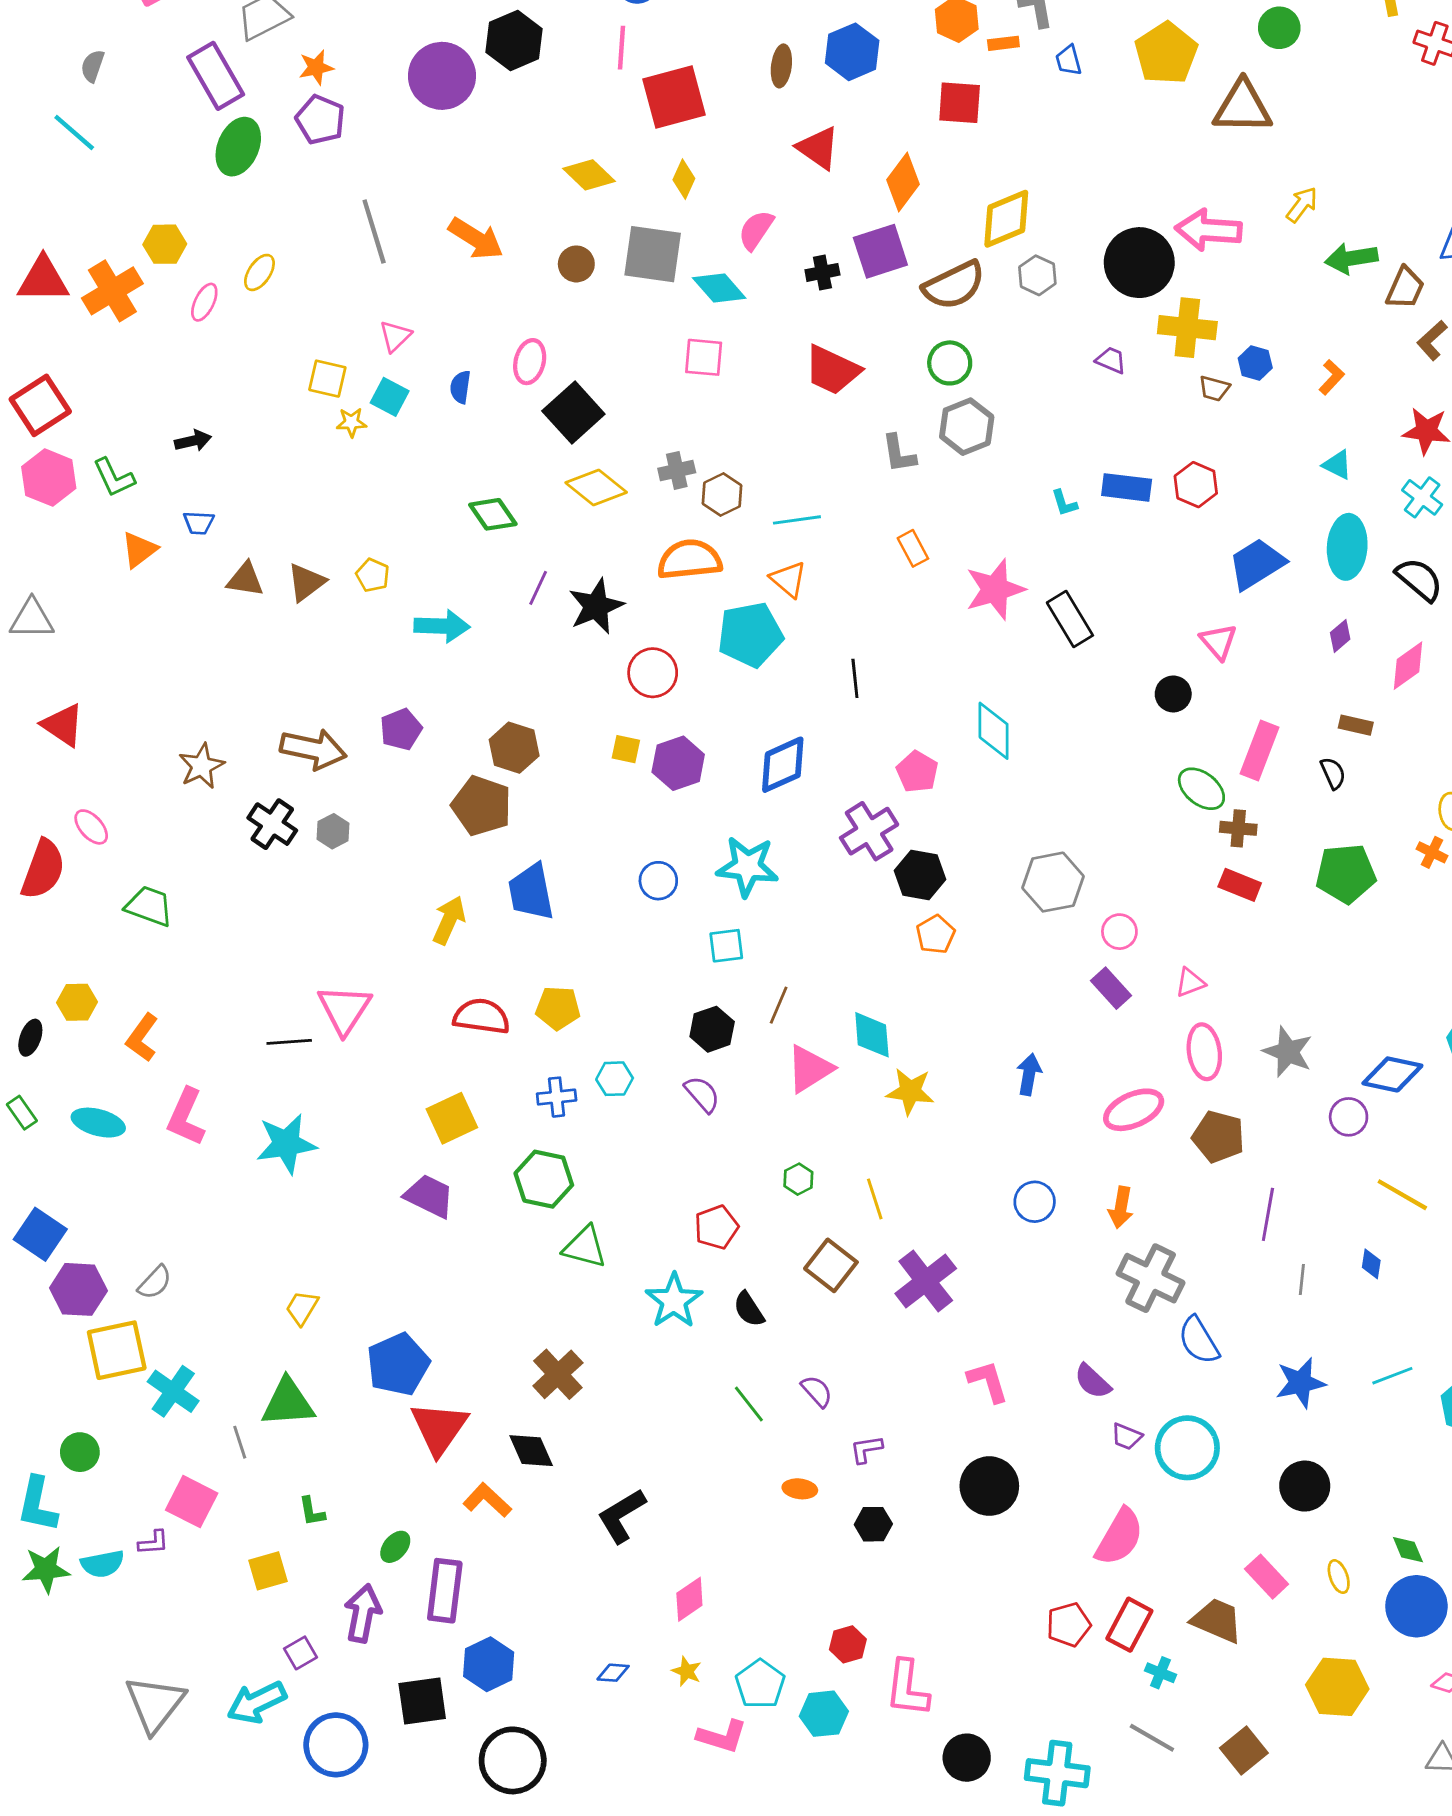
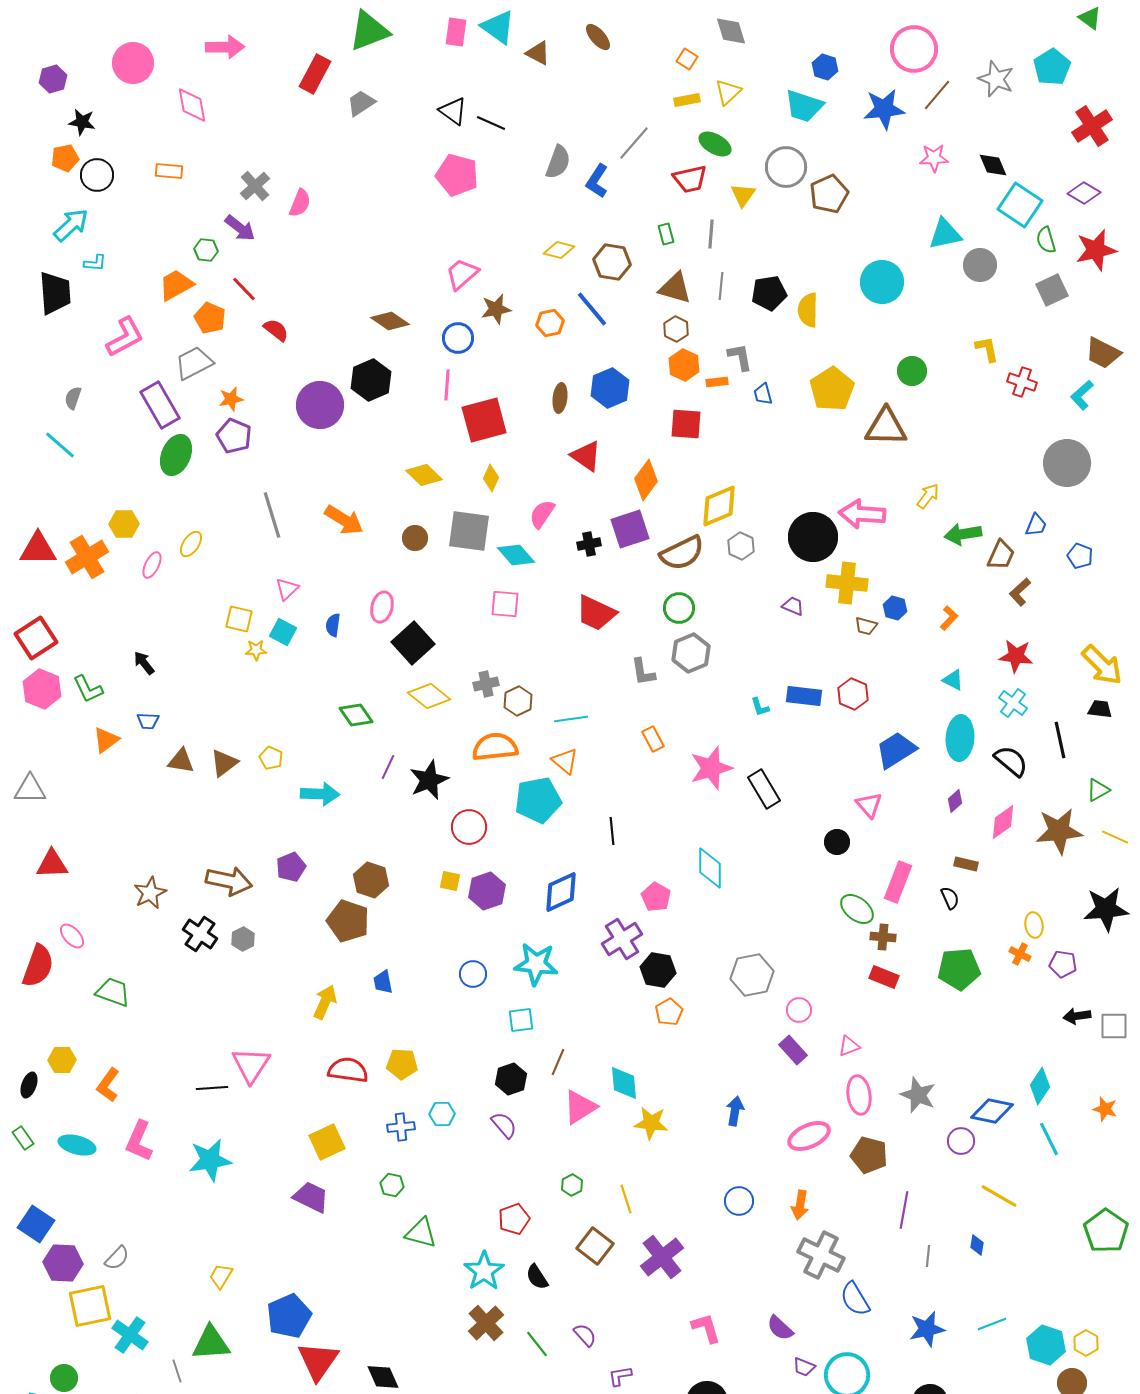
black arrow: (193, 441) -> (144, 663), turned -115
red triangle: (63, 725) -> (52, 864), turned -36
blue trapezoid: (531, 892) -> (383, 982), size x0.6
green hexagon: (544, 1179) -> (392, 1185), size x0.6
brown cross: (558, 1374) -> (486, 1323), moved

